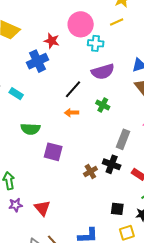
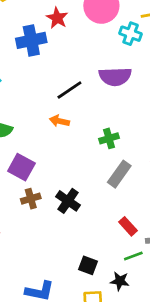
cyan cross: (96, 43) -> (131, 34), moved
green cross: (103, 105) -> (109, 138), moved, turned 32
black cross: (112, 164) -> (68, 201), moved
brown cross: (90, 172) -> (31, 199), moved

